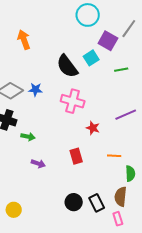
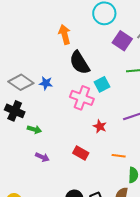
orange arrow: (24, 40) -> (65, 34), moved
cyan square: (91, 58) -> (102, 84), moved
red rectangle: (76, 156) -> (81, 153), turned -49

